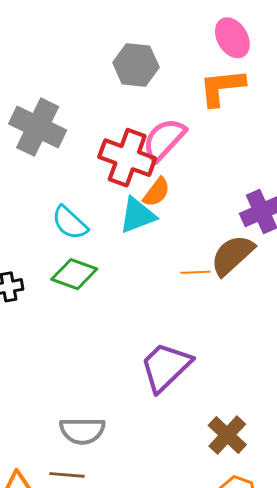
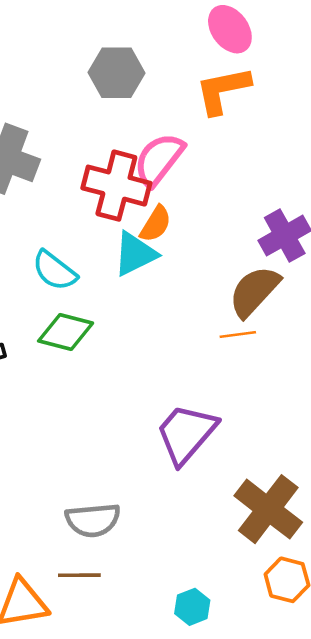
orange line: (195, 272) -> (238, 334), moved
brown cross: (227, 435) -> (268, 509), size x1.4

